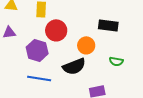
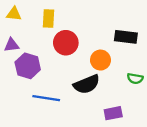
purple hexagon: (37, 50) -> (28, 66), moved

